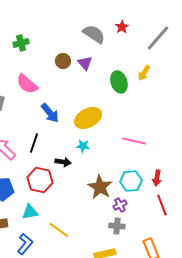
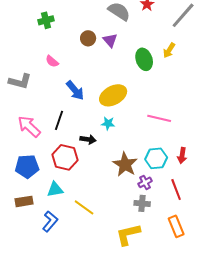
pink semicircle: (27, 84) -> (52, 61), size x0.6
red line: (162, 205) -> (176, 189), moved

